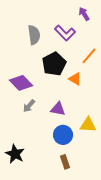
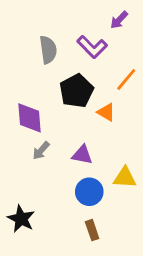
purple arrow: (84, 14) -> (119, 20), turned -104
purple diamond: (21, 83) -> (30, 118), turned 40

